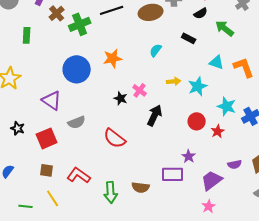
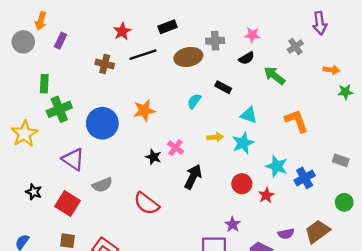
brown cross: (57, 13) -> (105, 64), moved, turned -35
green cross: (80, 24) -> (59, 109), moved
black rectangle: (189, 38) -> (223, 87), moved
cyan triangle: (217, 62) -> (249, 115), moved
red square: (47, 138) -> (67, 203), turned -35

